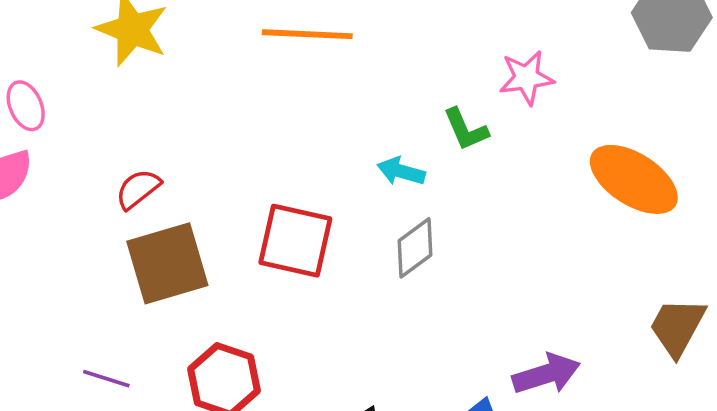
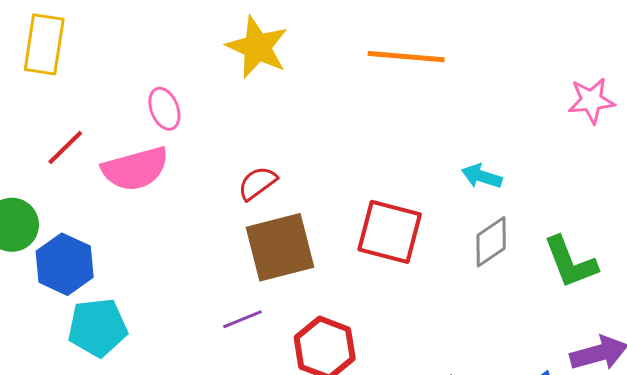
green L-shape: (466, 129) -> (570, 262), moved, size x1.4
purple line: (106, 379) -> (242, 319), moved, turned -42

